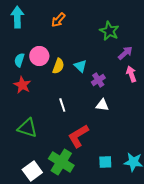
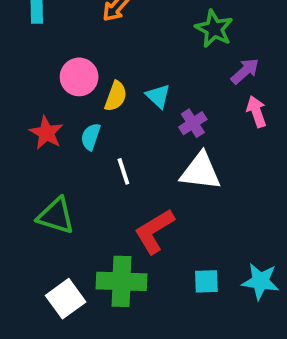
cyan semicircle: (19, 60) -> (91, 137), moved
white triangle: (102, 105) -> (201, 171), size x1.6
green cross: (61, 162) -> (121, 281), turned -30

